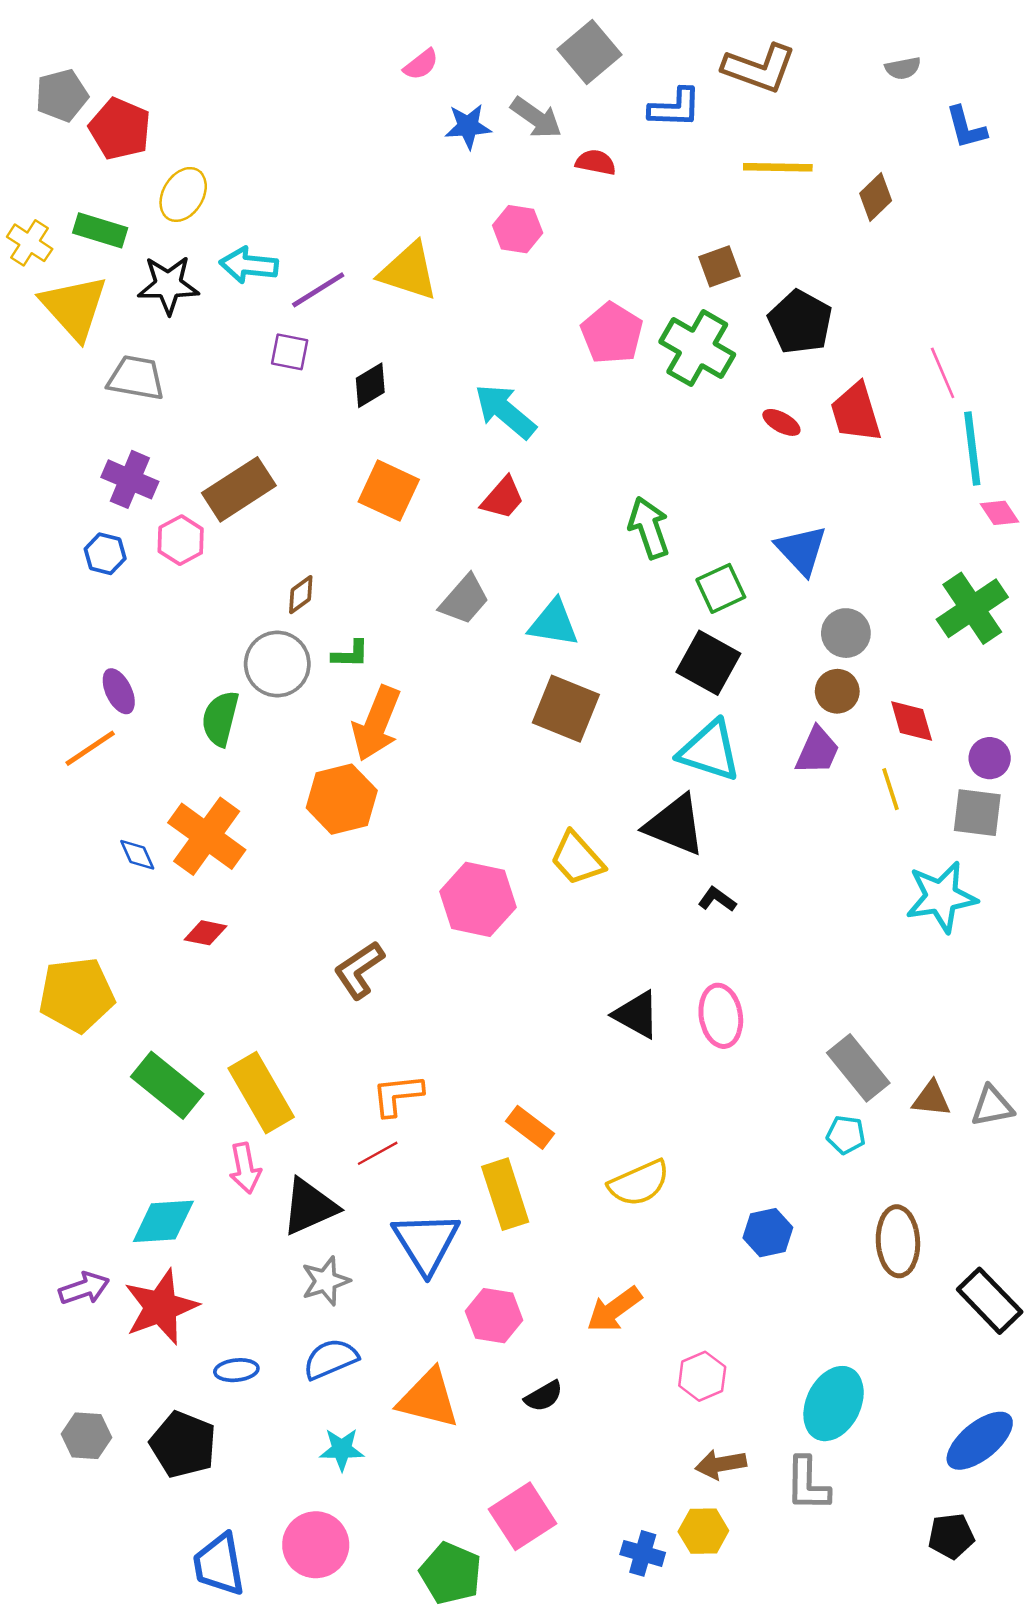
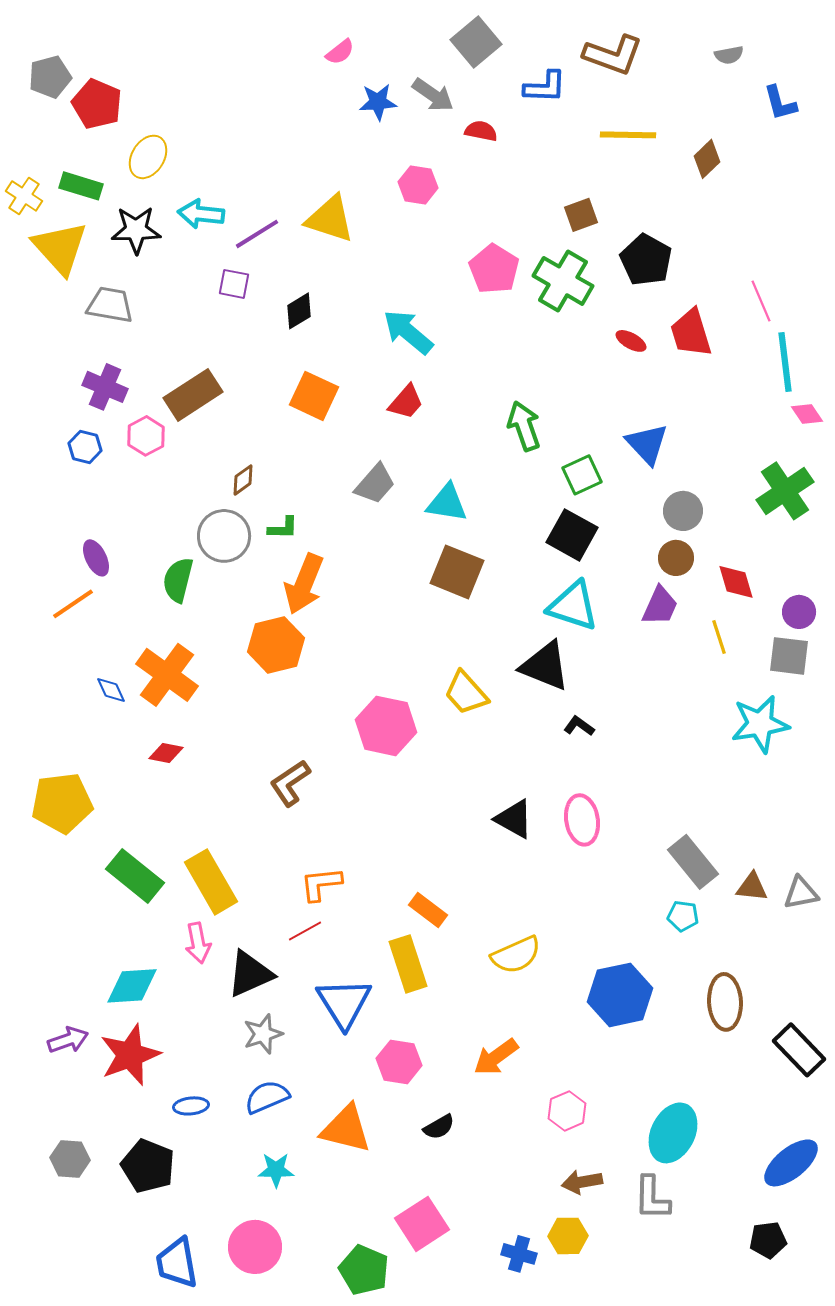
blue hexagon: (768, 1233) -> (620, 995), size x1.6

